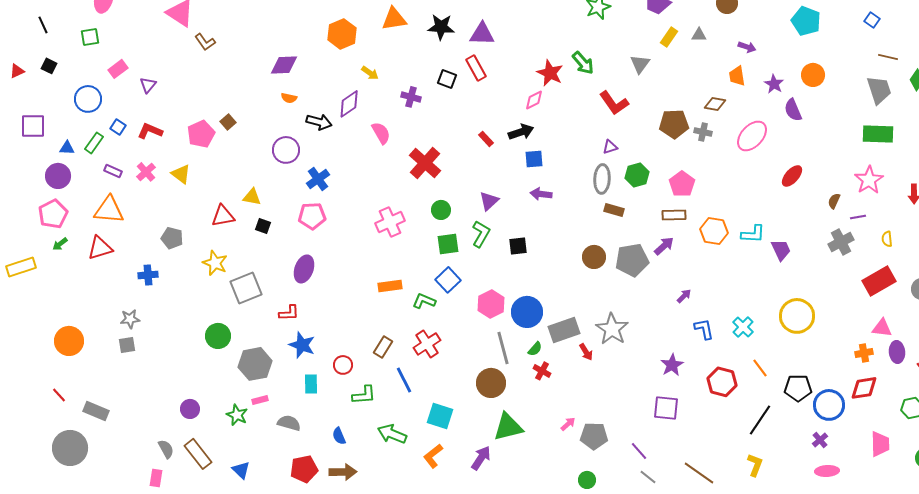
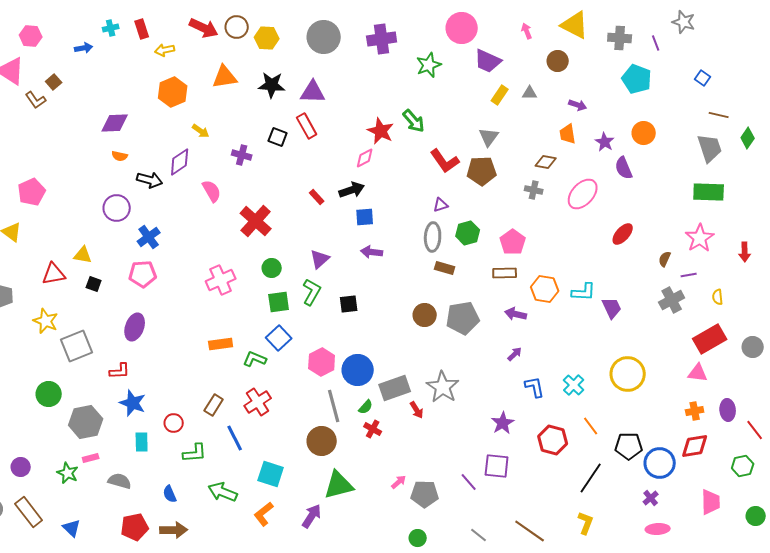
gray triangle: (640, 64) -> (489, 137), moved
brown square: (228, 122) -> (54, 82), moved
brown pentagon: (674, 124) -> (482, 171), moved
purple arrow: (664, 246) -> (516, 314), moved, turned -125
pink triangle: (882, 328) -> (698, 373), moved
purple line: (639, 451) -> (469, 482), moved

